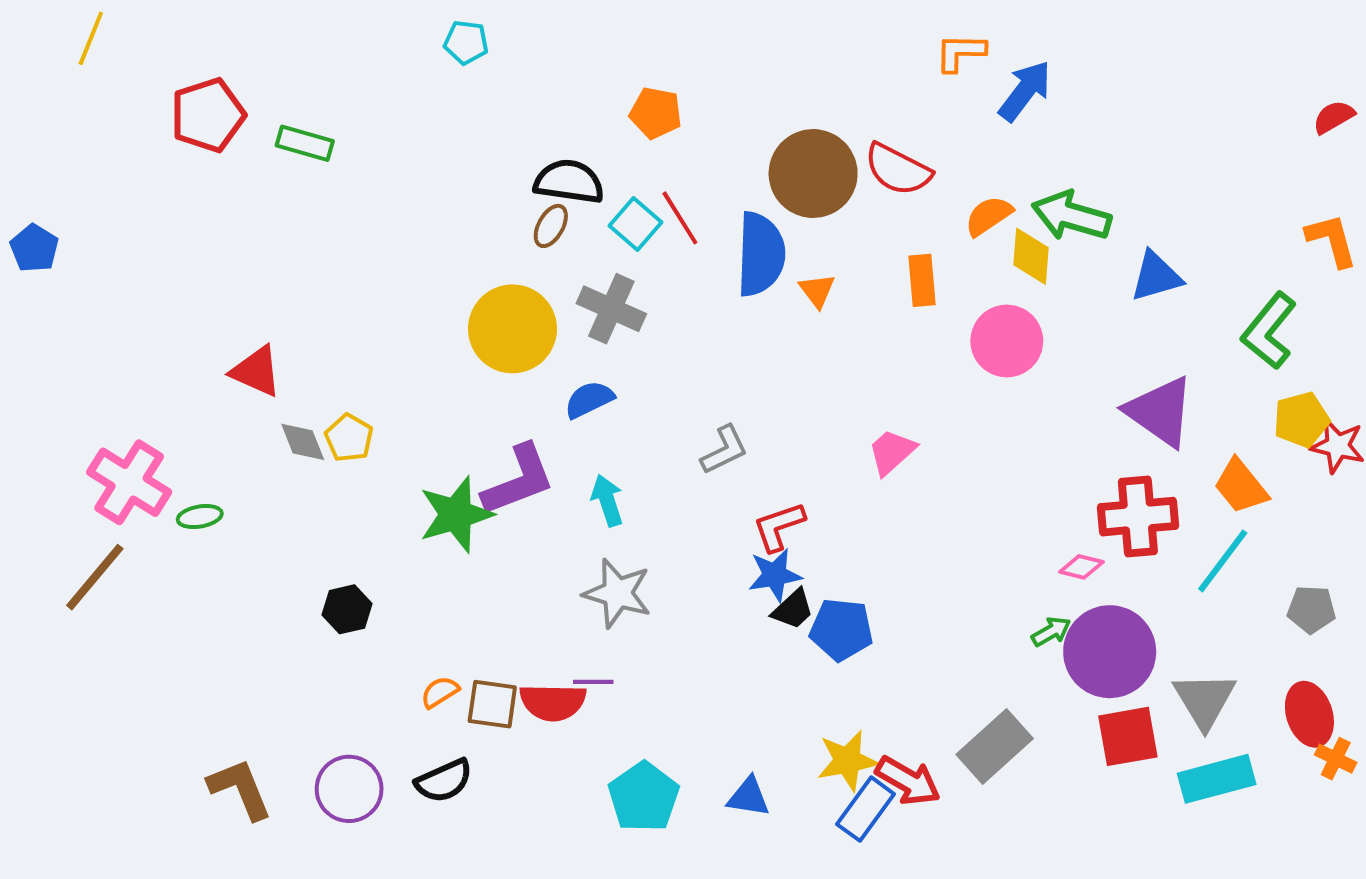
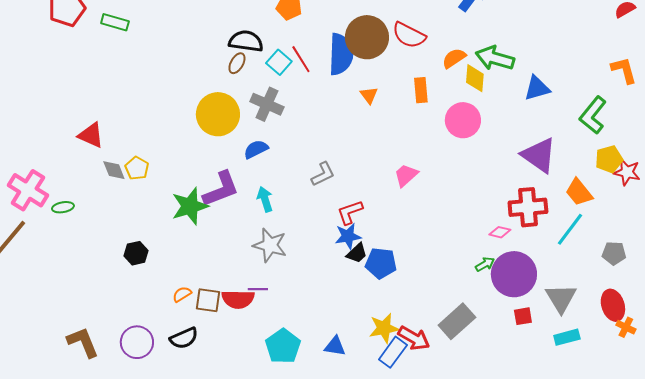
blue semicircle: (761, 254) -> (341, 54), moved
red square: (1128, 736) -> (523, 316), size x0.6
cyan rectangle: (1217, 779) -> (567, 337), size x0.7

